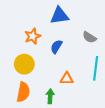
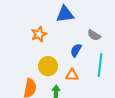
blue semicircle: (56, 47) -> (76, 50), moved
yellow circle: (24, 64) -> (48, 66), moved

